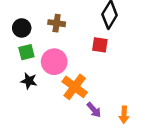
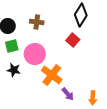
red square: (100, 45) -> (73, 40), turned 32

